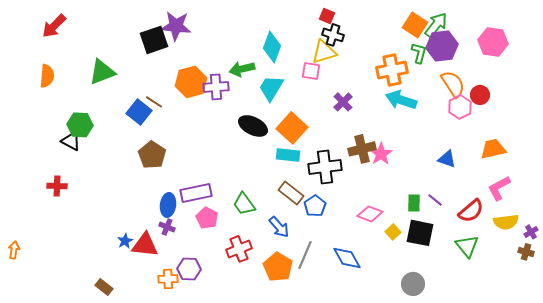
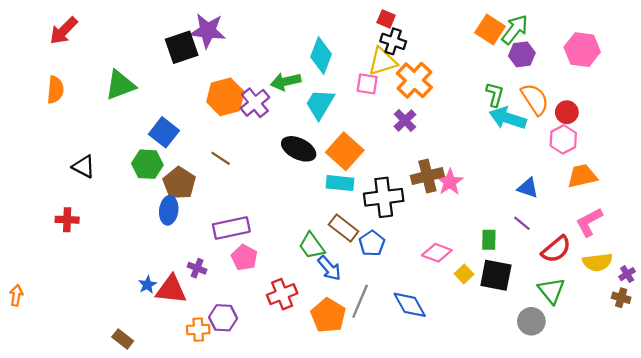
purple hexagon: (442, 46) -> (522, 54), size x0.7
green L-shape: (419, 53) -> (495, 95), moved
orange cross: (392, 70) -> (414, 80), moved, turned -36
purple cross: (216, 87) -> (255, 103), turned -35
cyan arrow: (401, 100) -> (508, 118), moved
brown line: (154, 102) -> (221, 158), moved
pink hexagon: (460, 107) -> (563, 139), moved
green hexagon: (80, 125) -> (147, 164), moved
purple line: (435, 200) -> (522, 223), moved
green trapezoid: (244, 204) -> (312, 246), moved
blue ellipse: (168, 205) -> (169, 210), moved
gray circle: (413, 284) -> (531, 321), moved

